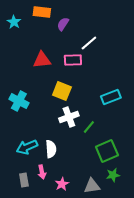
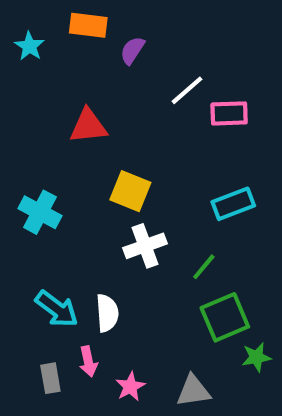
pink rectangle: (73, 60) -> (229, 113), moved
green line: (89, 127) -> (204, 267), moved
cyan arrow: (27, 147) -> (57, 309), turned -120
green star: (113, 175) -> (256, 357), moved

